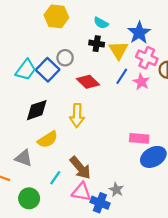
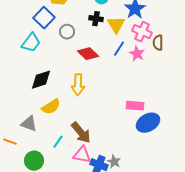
blue square: (48, 70) -> (44, 18), moved
gray star: (116, 190) -> (114, 162), moved

